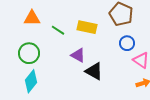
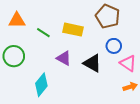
black triangle: (94, 71) -> (92, 63), moved
cyan diamond: (31, 81) -> (41, 85), moved

